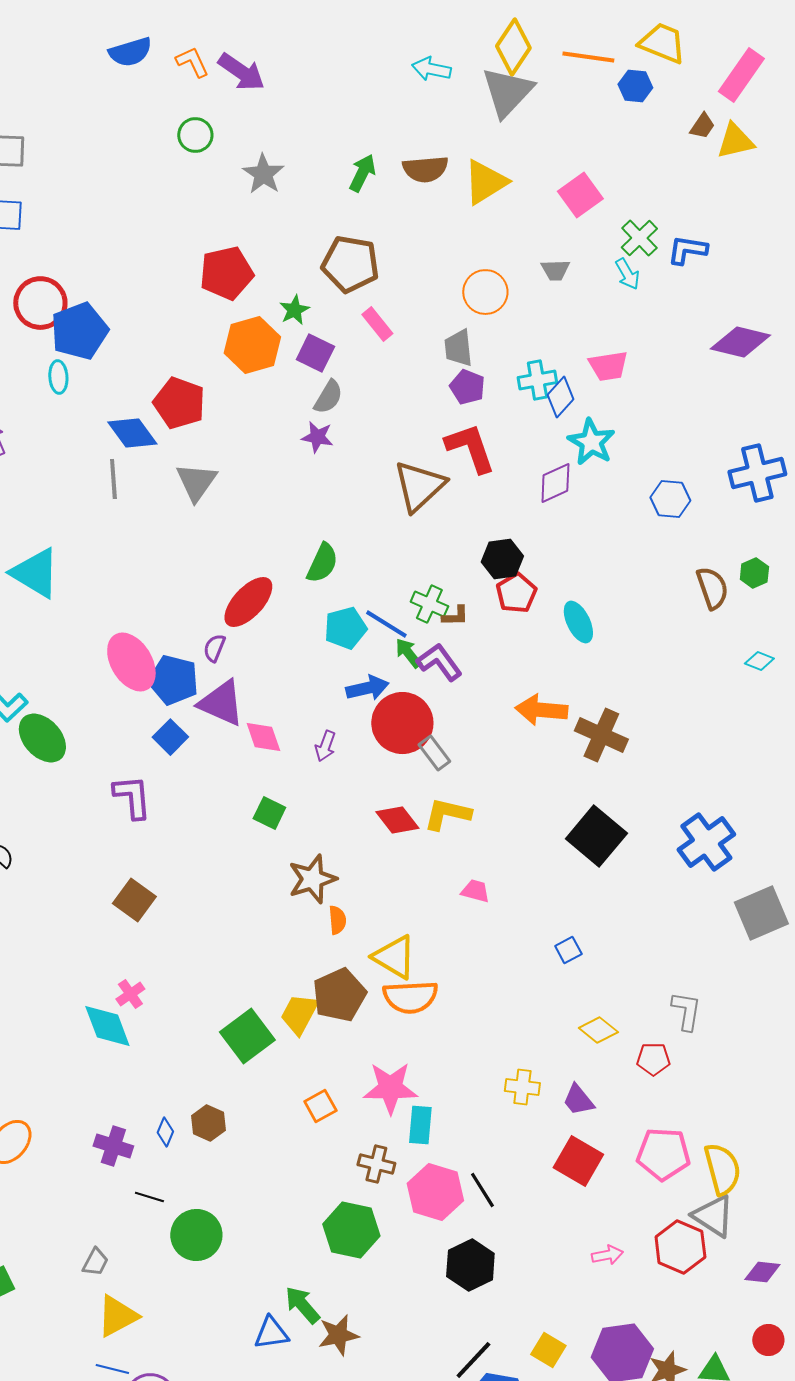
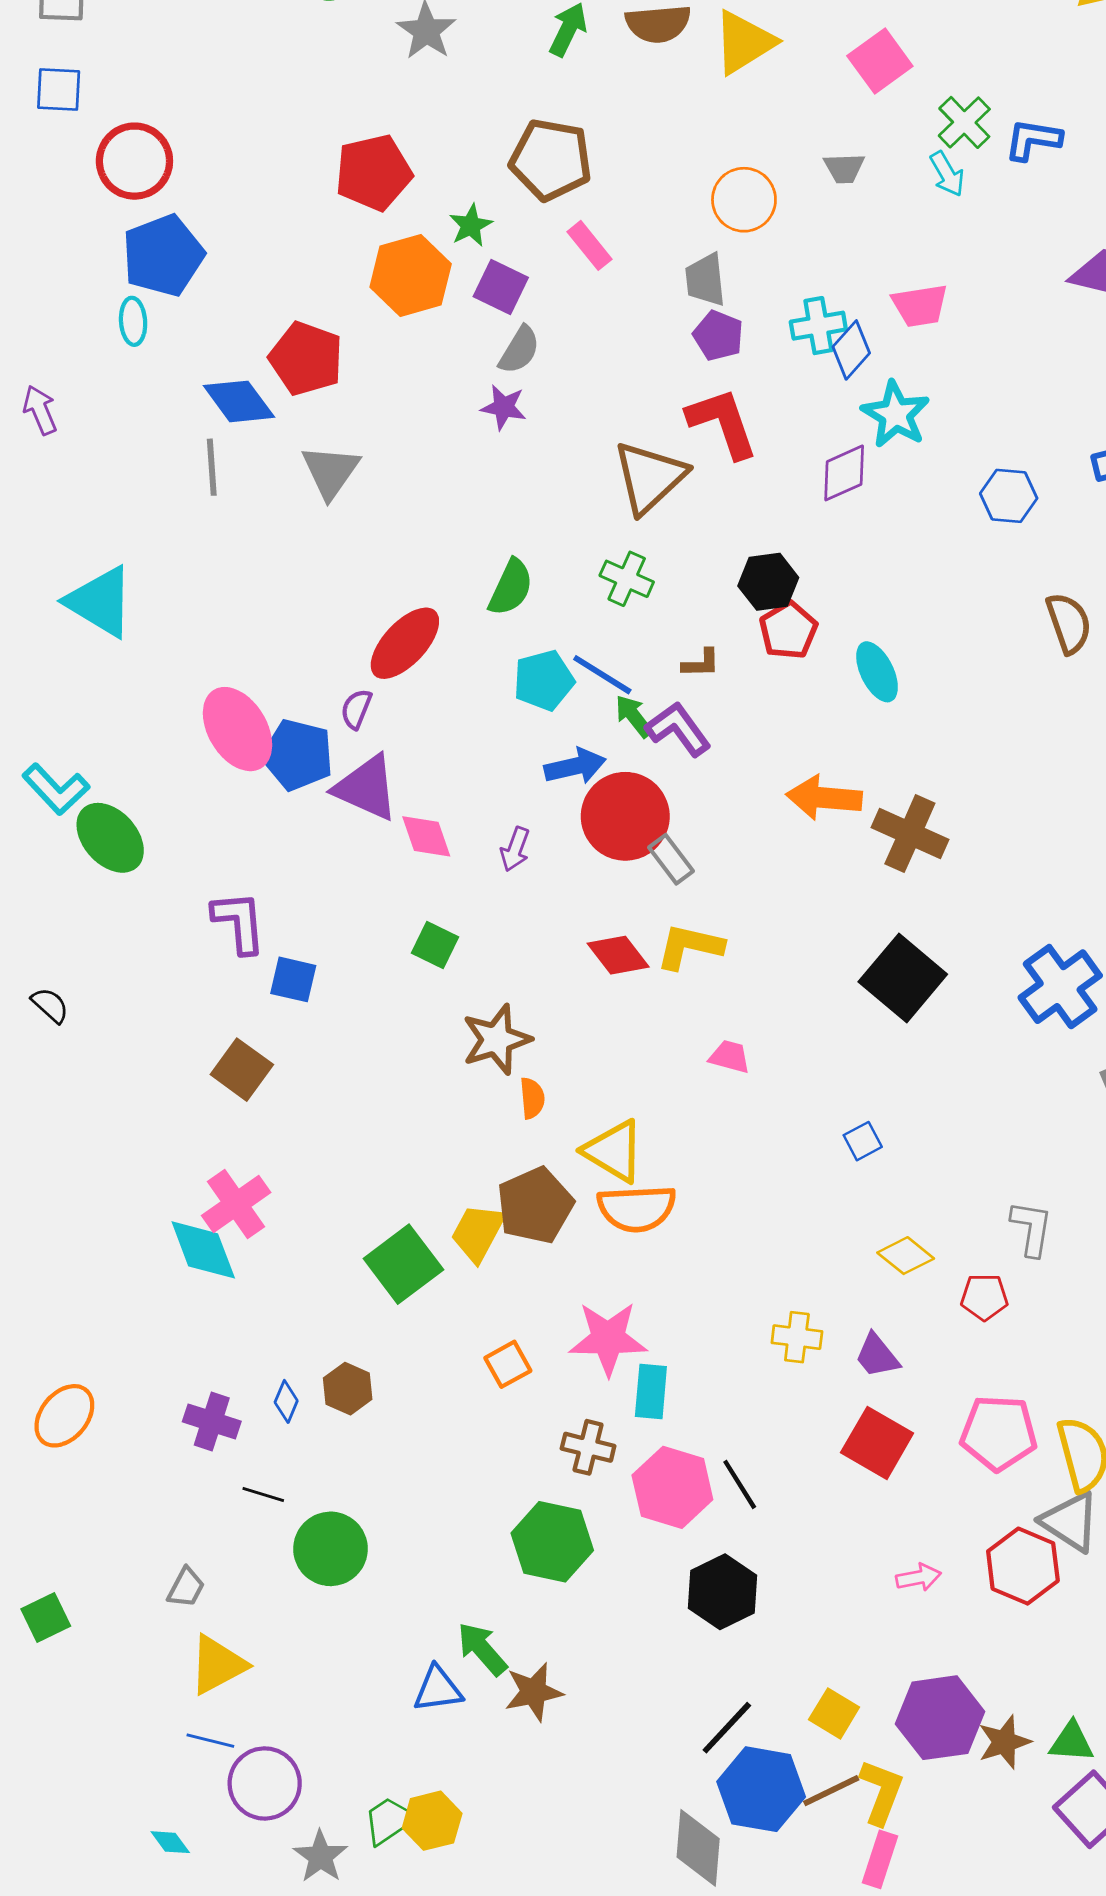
red circle: (40, 303) -> (134, 161), moved
green cross: (429, 604) -> (627, 579), moved
blue square: (170, 737) -> (293, 979), moved, turned -32
pink cross: (130, 994) -> (236, 1204), size x1.6

